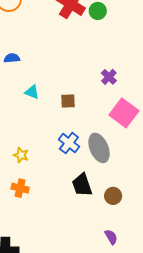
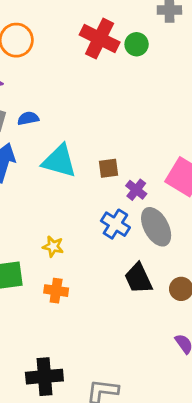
purple cross: (109, 77) -> (136, 190), moved
cyan triangle: (32, 92) -> (59, 161), size x1.8

